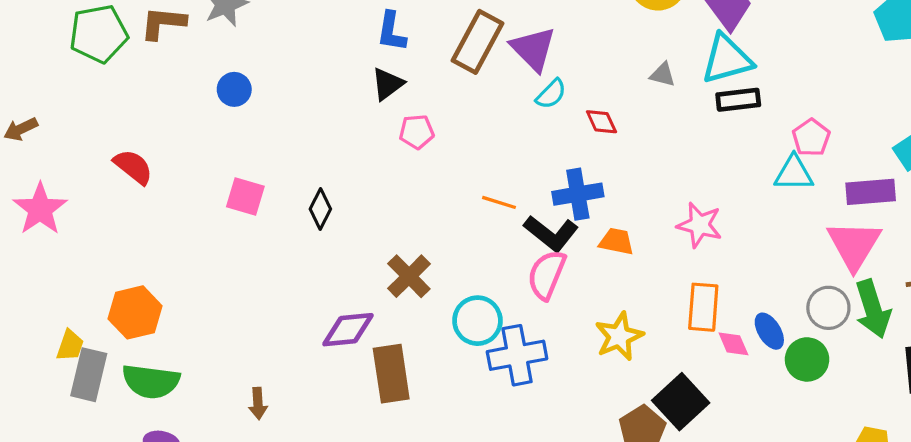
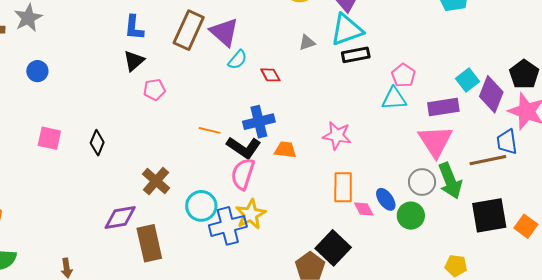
gray triangle: (663, 75) -> (307, 42), turned -30
yellow star: (619, 336) -> (251, 214), moved

